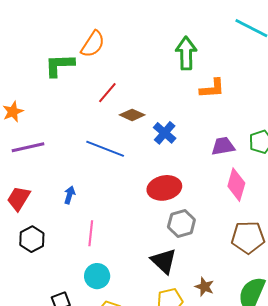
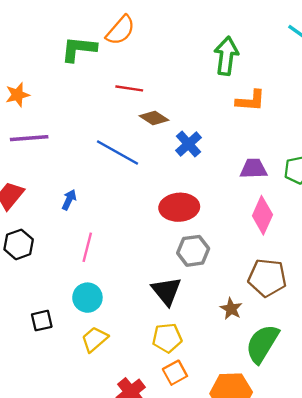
red line: (107, 93) -> (129, 88), turned 50
brown star: (204, 287) -> (231, 309), moved

